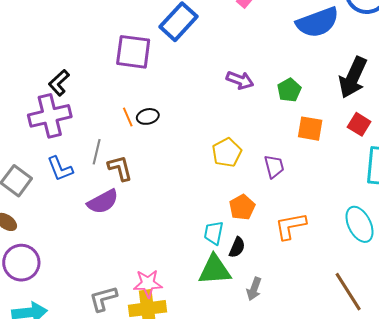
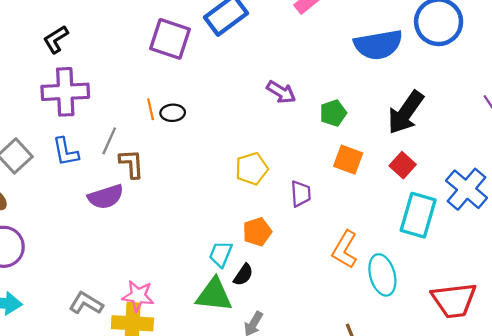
black L-shape: (59, 83) -> (56, 39), moved
orange L-shape: (291, 226) -> (345, 250), moved, turned -60
gray L-shape: (103, 299) -> (86, 303), turned 36

